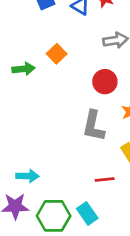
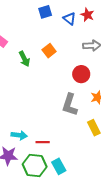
green arrow: (23, 69) -> (24, 59), turned 63
red line: (105, 180) -> (43, 142), moved

